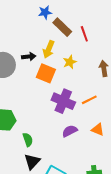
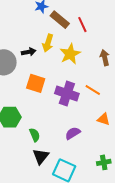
yellow star: (70, 62) -> (70, 54), size x1.5
orange square: (46, 73) -> (36, 83), moved
orange line: (89, 100) -> (93, 90), turned 63
purple semicircle: (70, 131) -> (73, 133), moved

